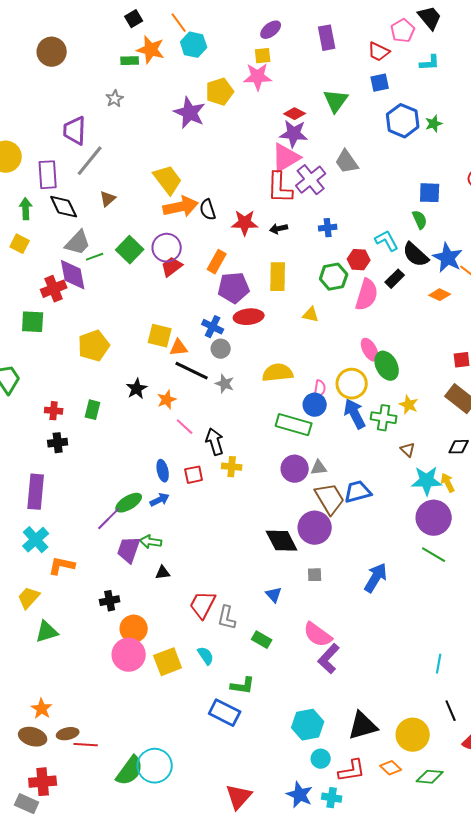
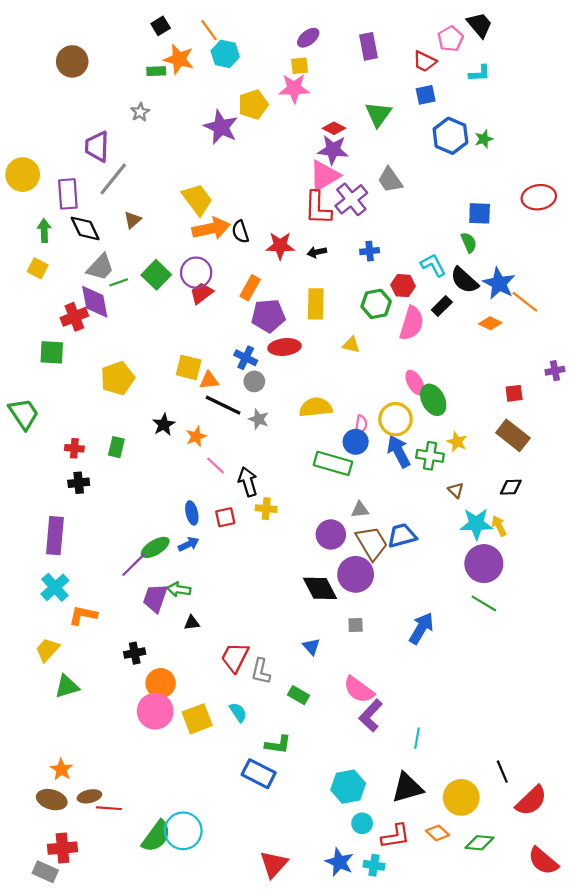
purple circle: (295, 469) -> (331, 534), moved
cyan line: (439, 664) -> (417, 738), moved

